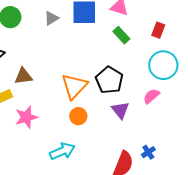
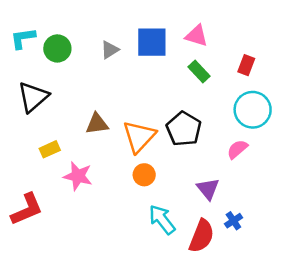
brown triangle: (23, 76) -> (97, 124), moved
purple triangle: (120, 110) -> (208, 189), moved
pink star: (26, 117) -> (78, 176), turned 30
cyan arrow: (62, 151) -> (162, 219), moved, turned -105

